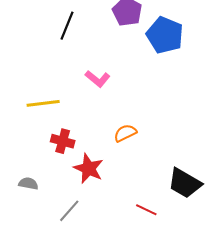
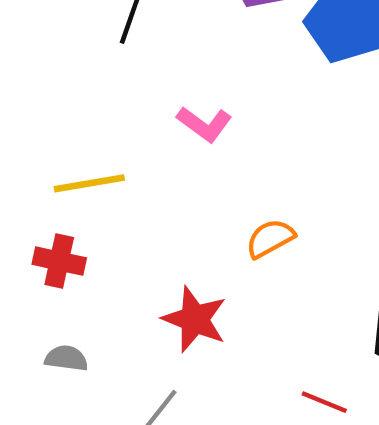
red cross: (63, 141) -> (59, 261), moved

